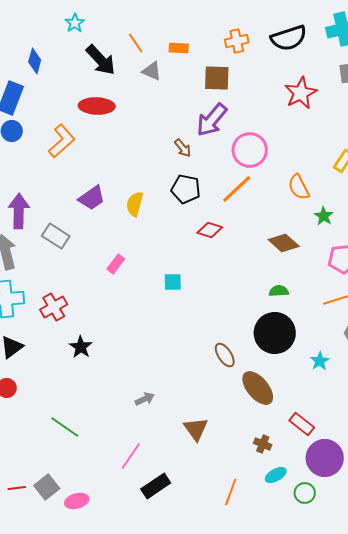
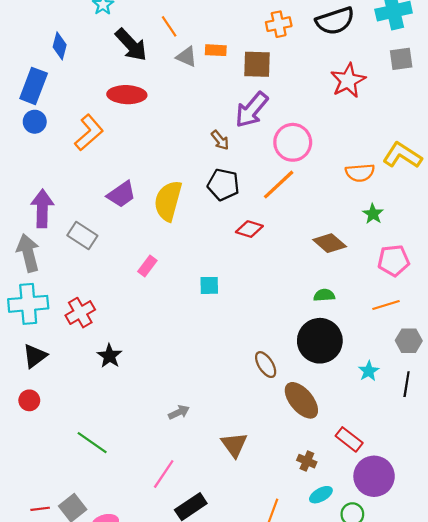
orange rectangle: (179, 48) -> (216, 50), moved
orange semicircle: (299, 187) -> (360, 173), moved, turned -68
yellow semicircle: (135, 204) -> (168, 201), size x1.5

